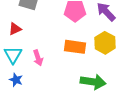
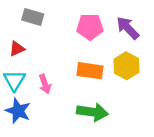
blue star: (16, 80) -> (18, 111), size x1.5
green arrow: (93, 82) -> (92, 112), moved

